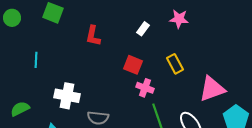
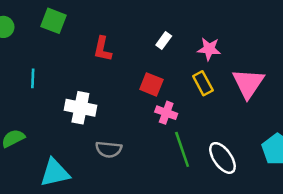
pink star: (179, 19) -> (209, 49), moved
pink triangle: (212, 89) -> (248, 83), moved, turned -36
white cross: (67, 96) -> (80, 108), moved

